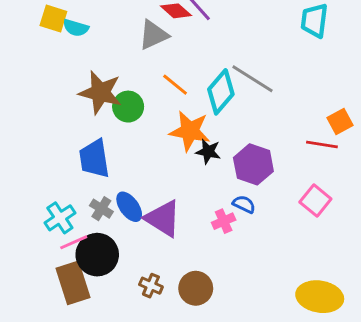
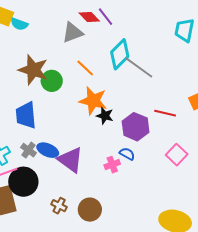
cyan diamond: (221, 92) -> (120, 54), moved
red line: (322, 145) -> (165, 113), moved
blue ellipse: (129, 207) -> (48, 150), turned -35

